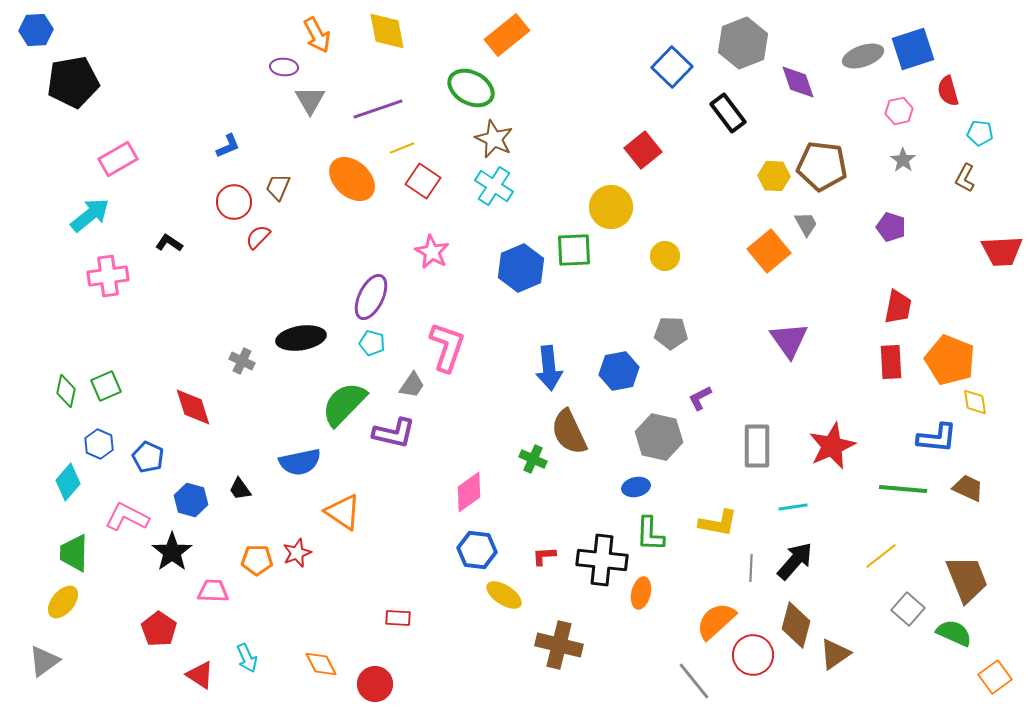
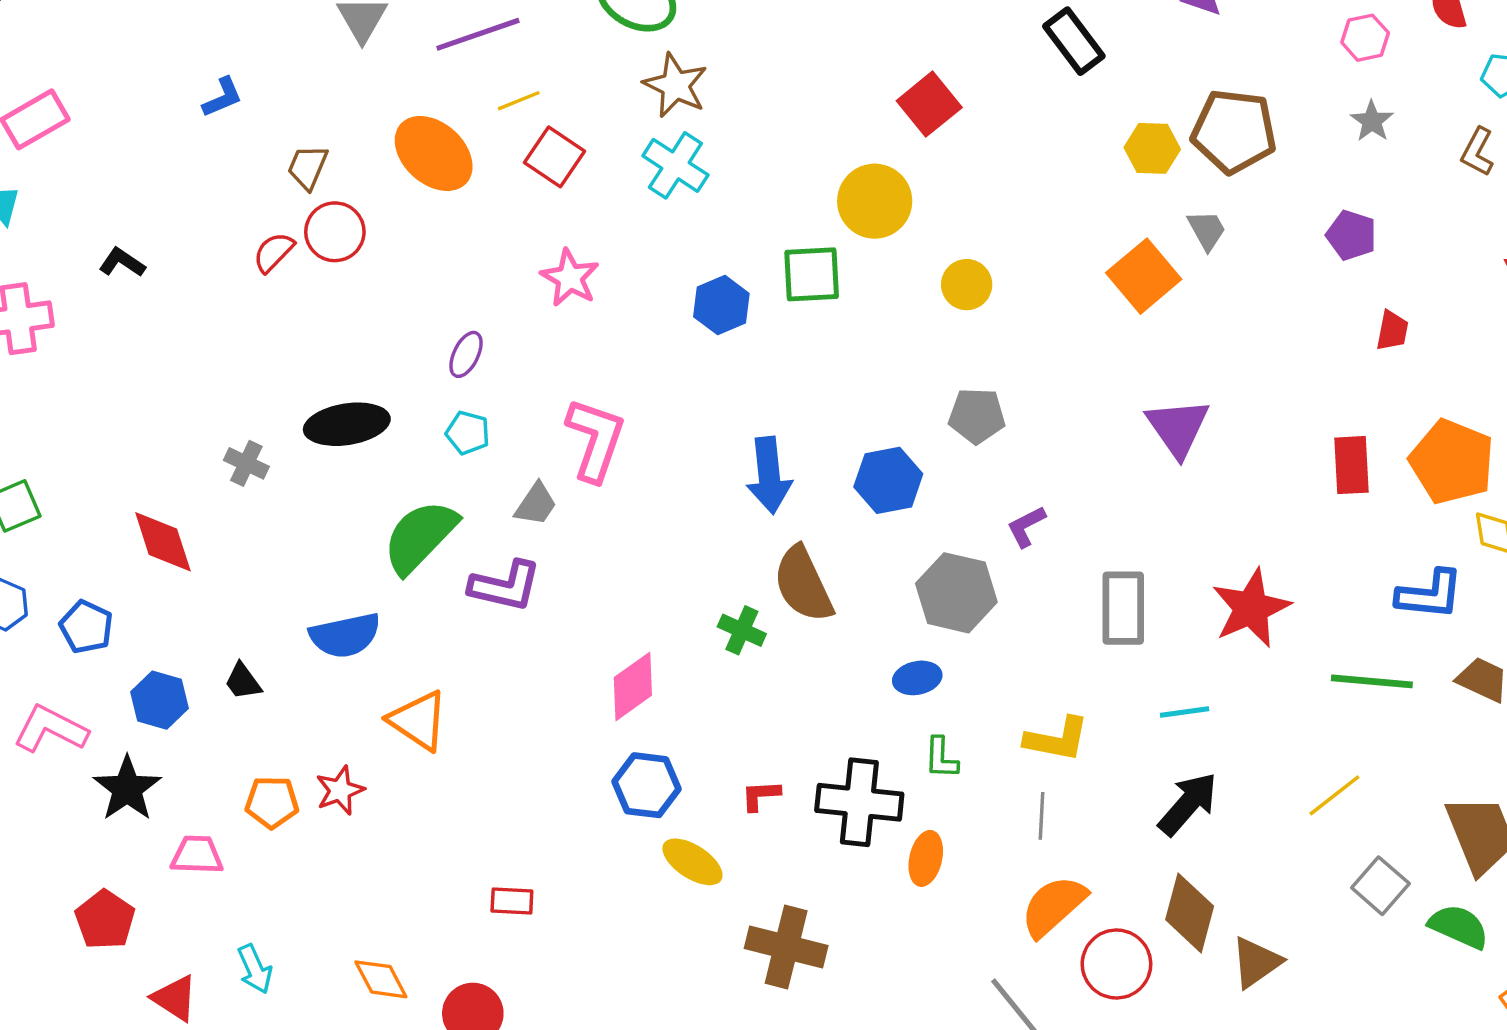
red circle: (234, 202) -> (335, 232), moved
blue hexagon: (521, 268) -> (721, 305), size x0.7
purple ellipse: (371, 297) -> (466, 354), size x0.6
red trapezoid: (898, 307) -> (1392, 331), moved, size x0.7
green L-shape: (650, 534) -> (941, 758), size x0.7
gray line: (751, 568) -> (1042, 816), moved

